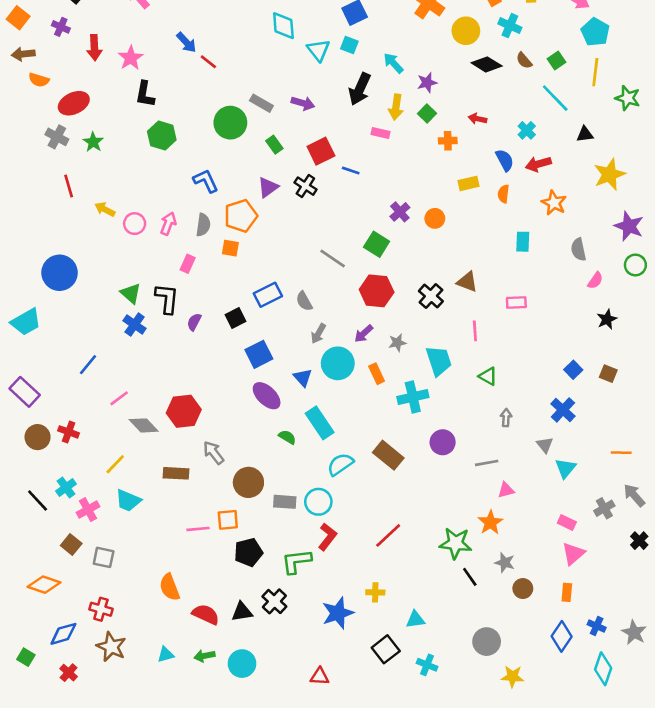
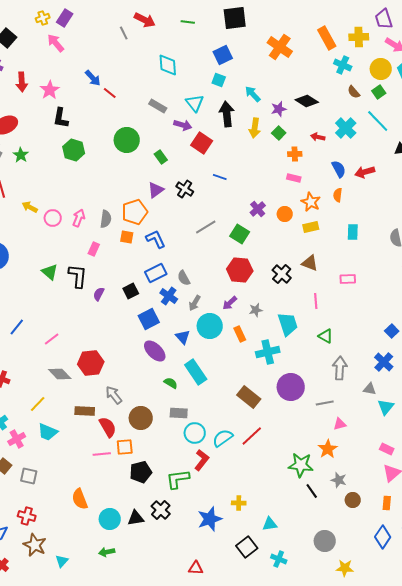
yellow circle: (466, 31) -> (381, 69), moved
cyan triangle: (318, 50) -> (195, 103), moved
black diamond: (487, 64) -> (307, 101), moved
black arrow: (360, 89) -> (227, 114), turned 150
gray rectangle: (261, 103) -> (158, 106), moved
cyan cross: (527, 130) -> (346, 128), moved, size x1.5
pink rectangle: (380, 133) -> (294, 178), moved
red square: (321, 151) -> (202, 143), moved, turned -30
blue L-shape: (206, 181) -> (156, 239), moved
yellow rectangle: (468, 183) -> (311, 227), moved
orange star: (554, 203) -> (311, 202), moved
gray line: (333, 259) -> (206, 227), moved, turned -65
blue cross: (135, 325) -> (169, 296), moved
pink line: (119, 398) -> (52, 339), moved
gray arrow: (506, 418) -> (340, 368), size x1.6
purple circle: (443, 442) -> (291, 387), size x1.4
gray triangle: (545, 445) -> (370, 389), turned -40
cyan semicircle: (340, 464) -> (223, 438), moved
gray rectangle: (285, 502) -> (179, 413), moved
red line: (388, 535) -> (252, 436), moved
red semicircle: (206, 614) -> (108, 427), moved, turned 35
cyan triangle: (166, 655) -> (62, 561), moved, turned -32
cyan circle: (242, 664) -> (110, 519), moved

